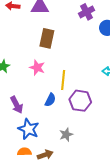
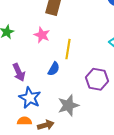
purple hexagon: (80, 101) -> (97, 79), moved
gray star: (66, 135) -> (68, 105), size x1.5

